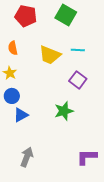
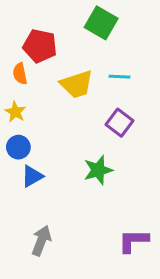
red pentagon: (26, 16) -> (40, 46), moved
yellow trapezoid: (50, 55) -> (77, 84), turned -40

